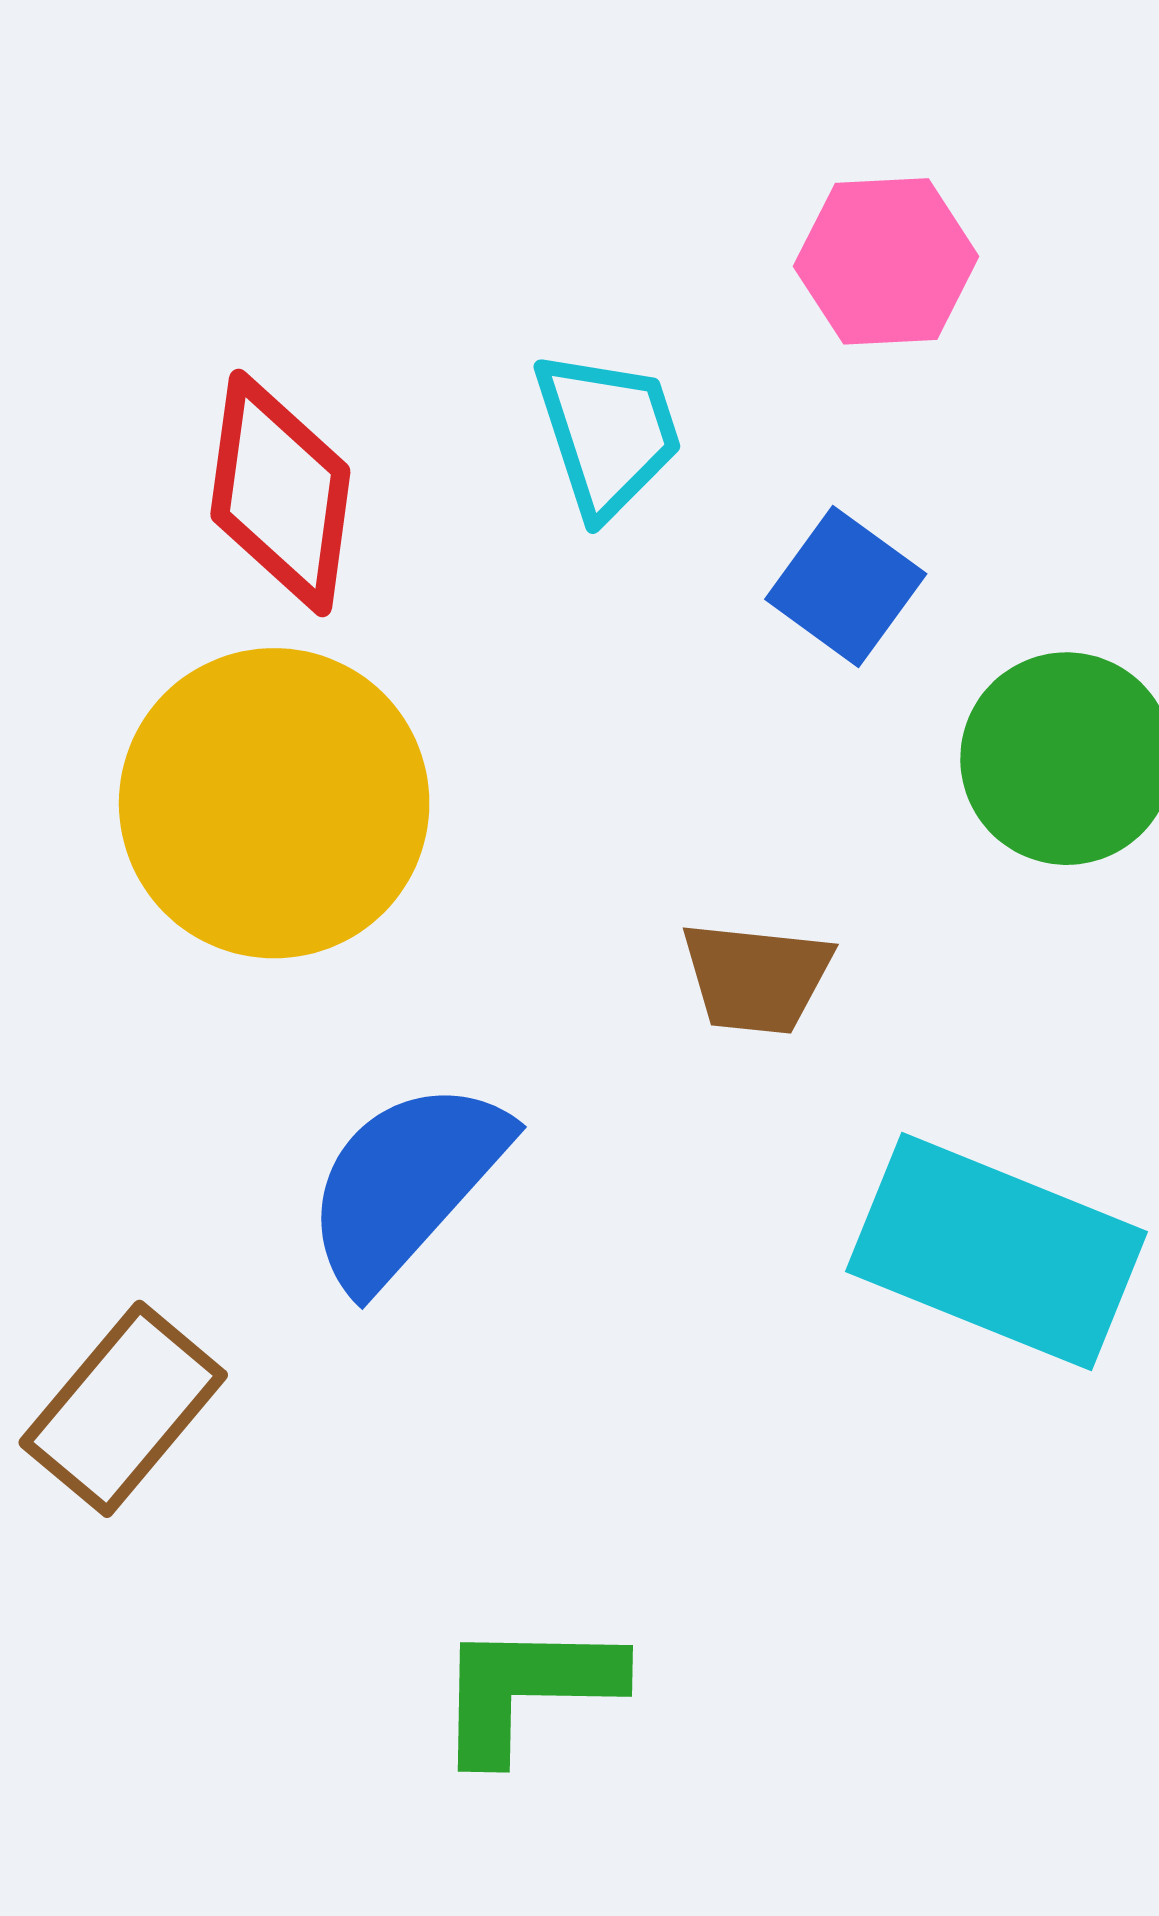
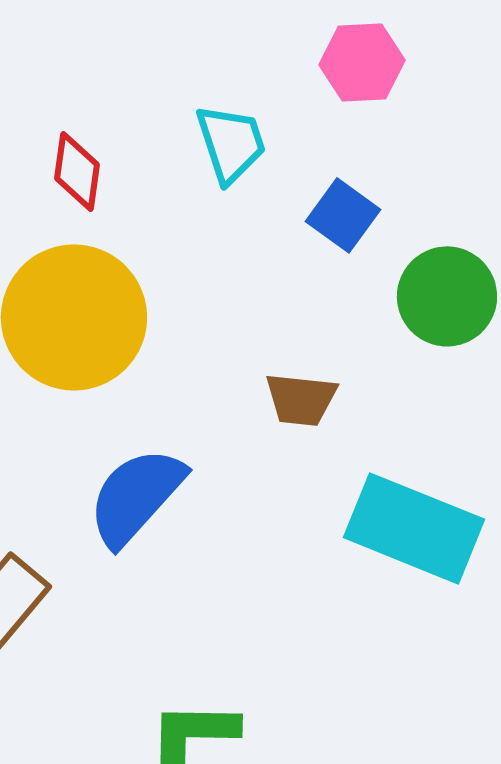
red diamond: (280, 493) -> (77, 171), size x0.7

